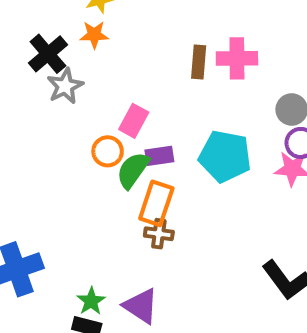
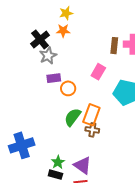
pink rectangle: (134, 121) -> (98, 72), moved
purple rectangle: (159, 156) -> (54, 78), moved
green semicircle: (133, 170) -> (73, 117), moved

